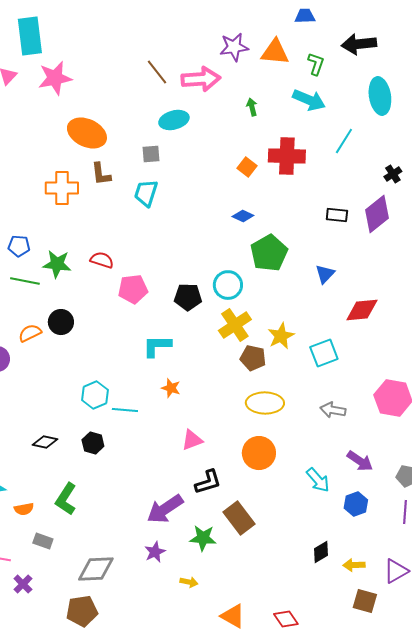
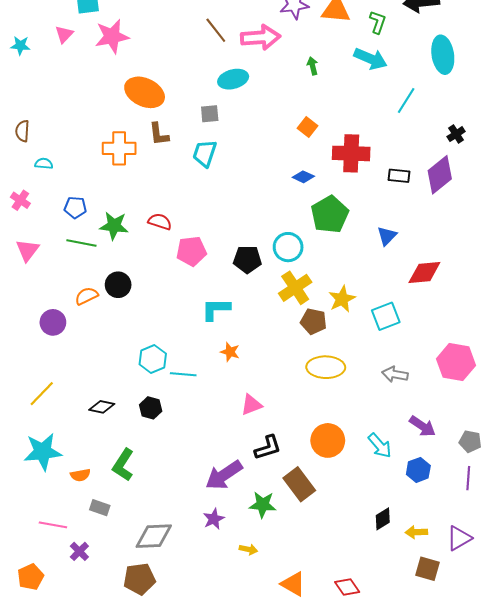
red cross: (287, 156) -> (351, 153), moved
orange circle: (259, 453) -> (328, 440), moved

